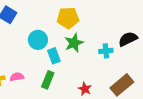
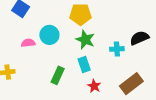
green star: (74, 43) -> (85, 40), turned -30
cyan rectangle: (54, 56) -> (84, 65), moved
pink semicircle: (17, 77) -> (28, 43), moved

